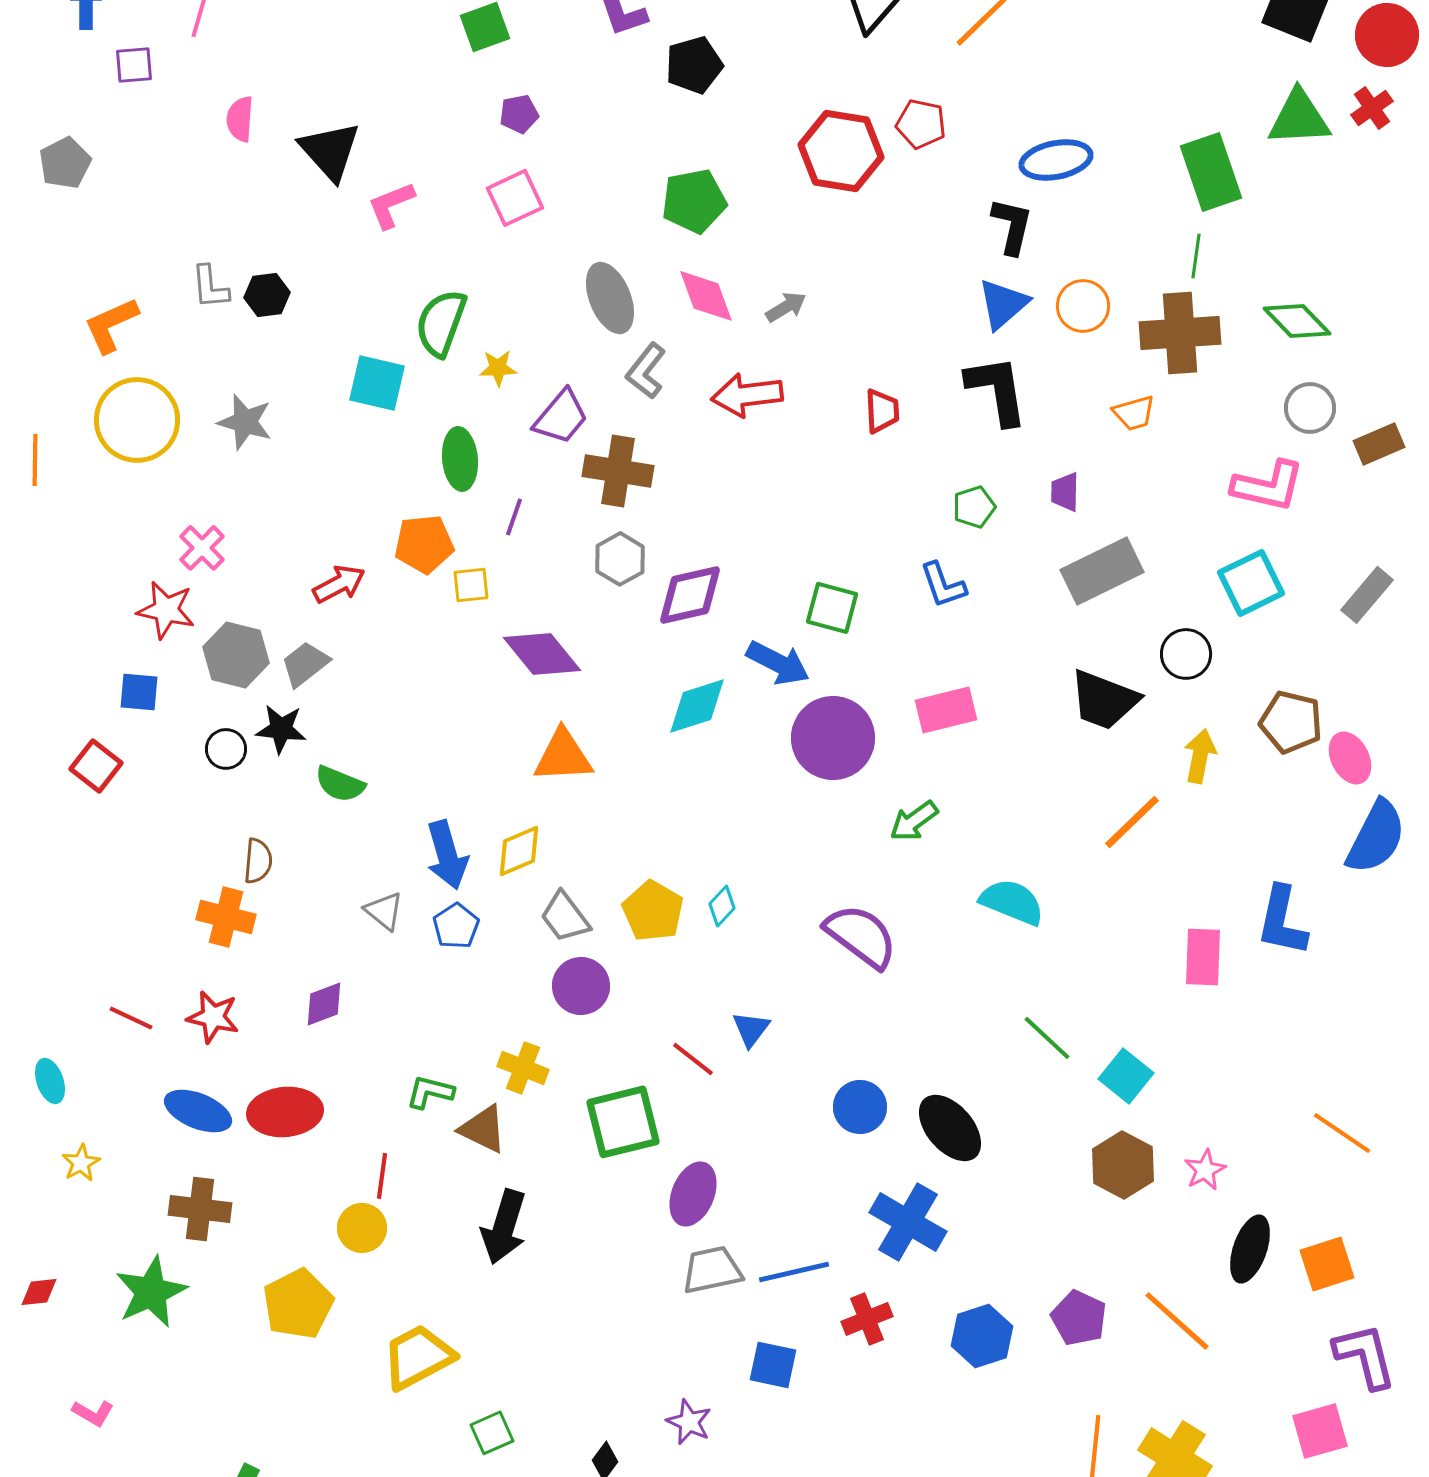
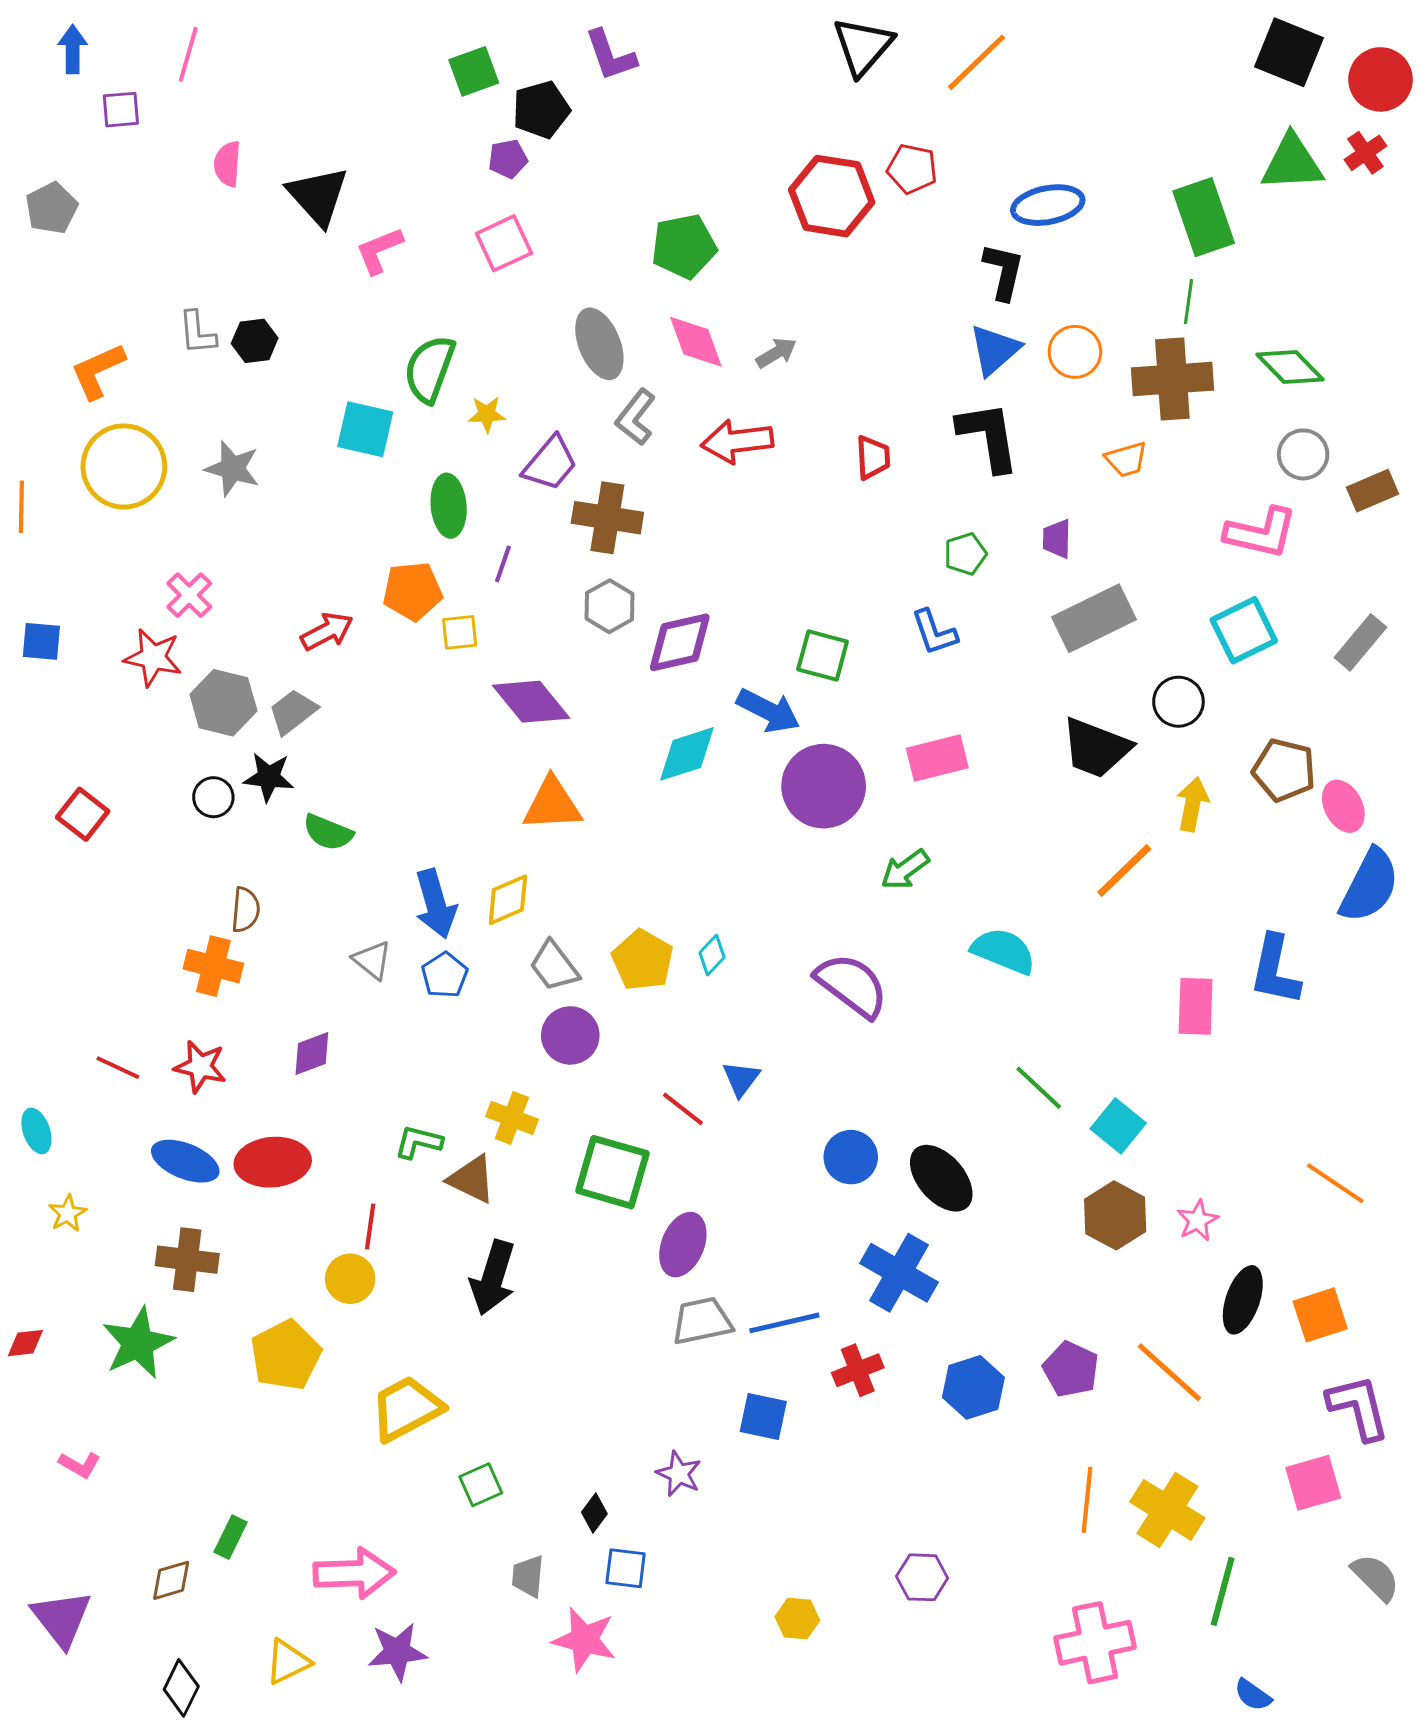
black pentagon: (694, 65) -> (541, 110), moved
blue square: (139, 692) -> (41, 641), moved
green square: (623, 1122) -> (612, 1172), turned 30

